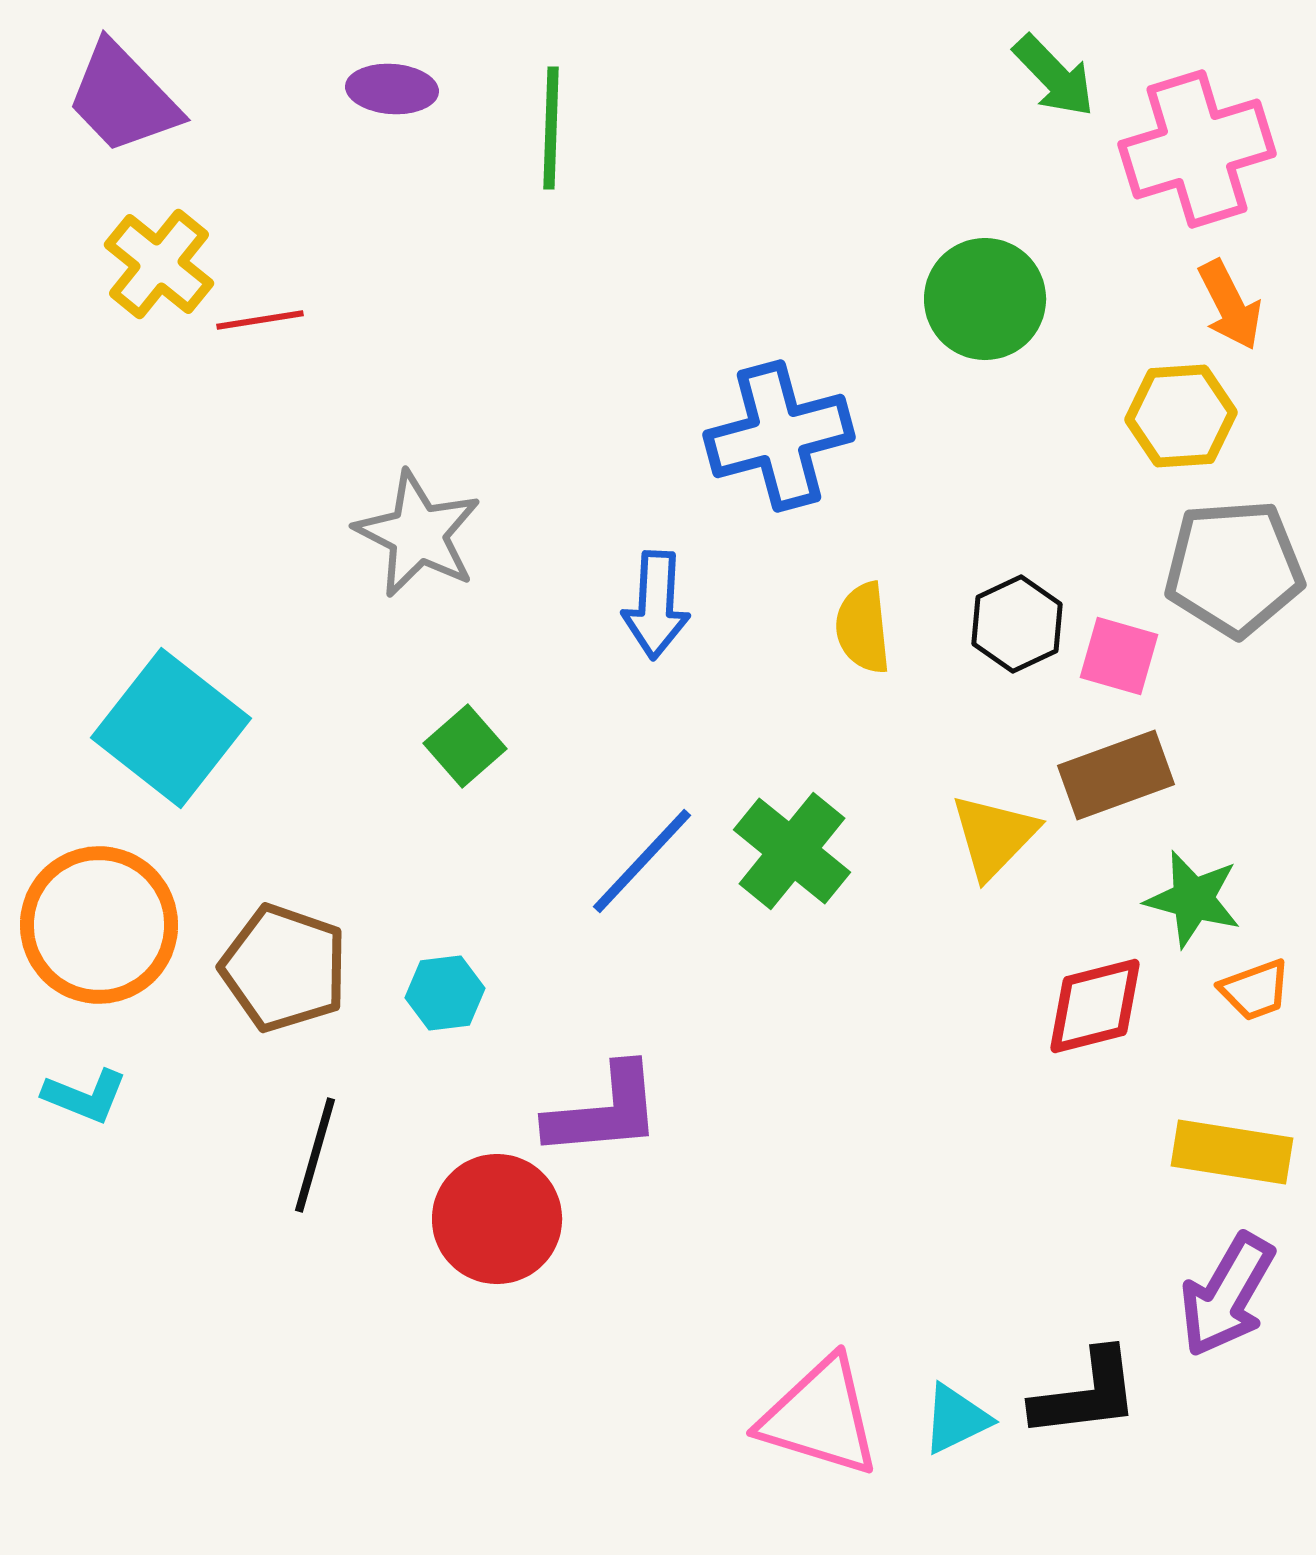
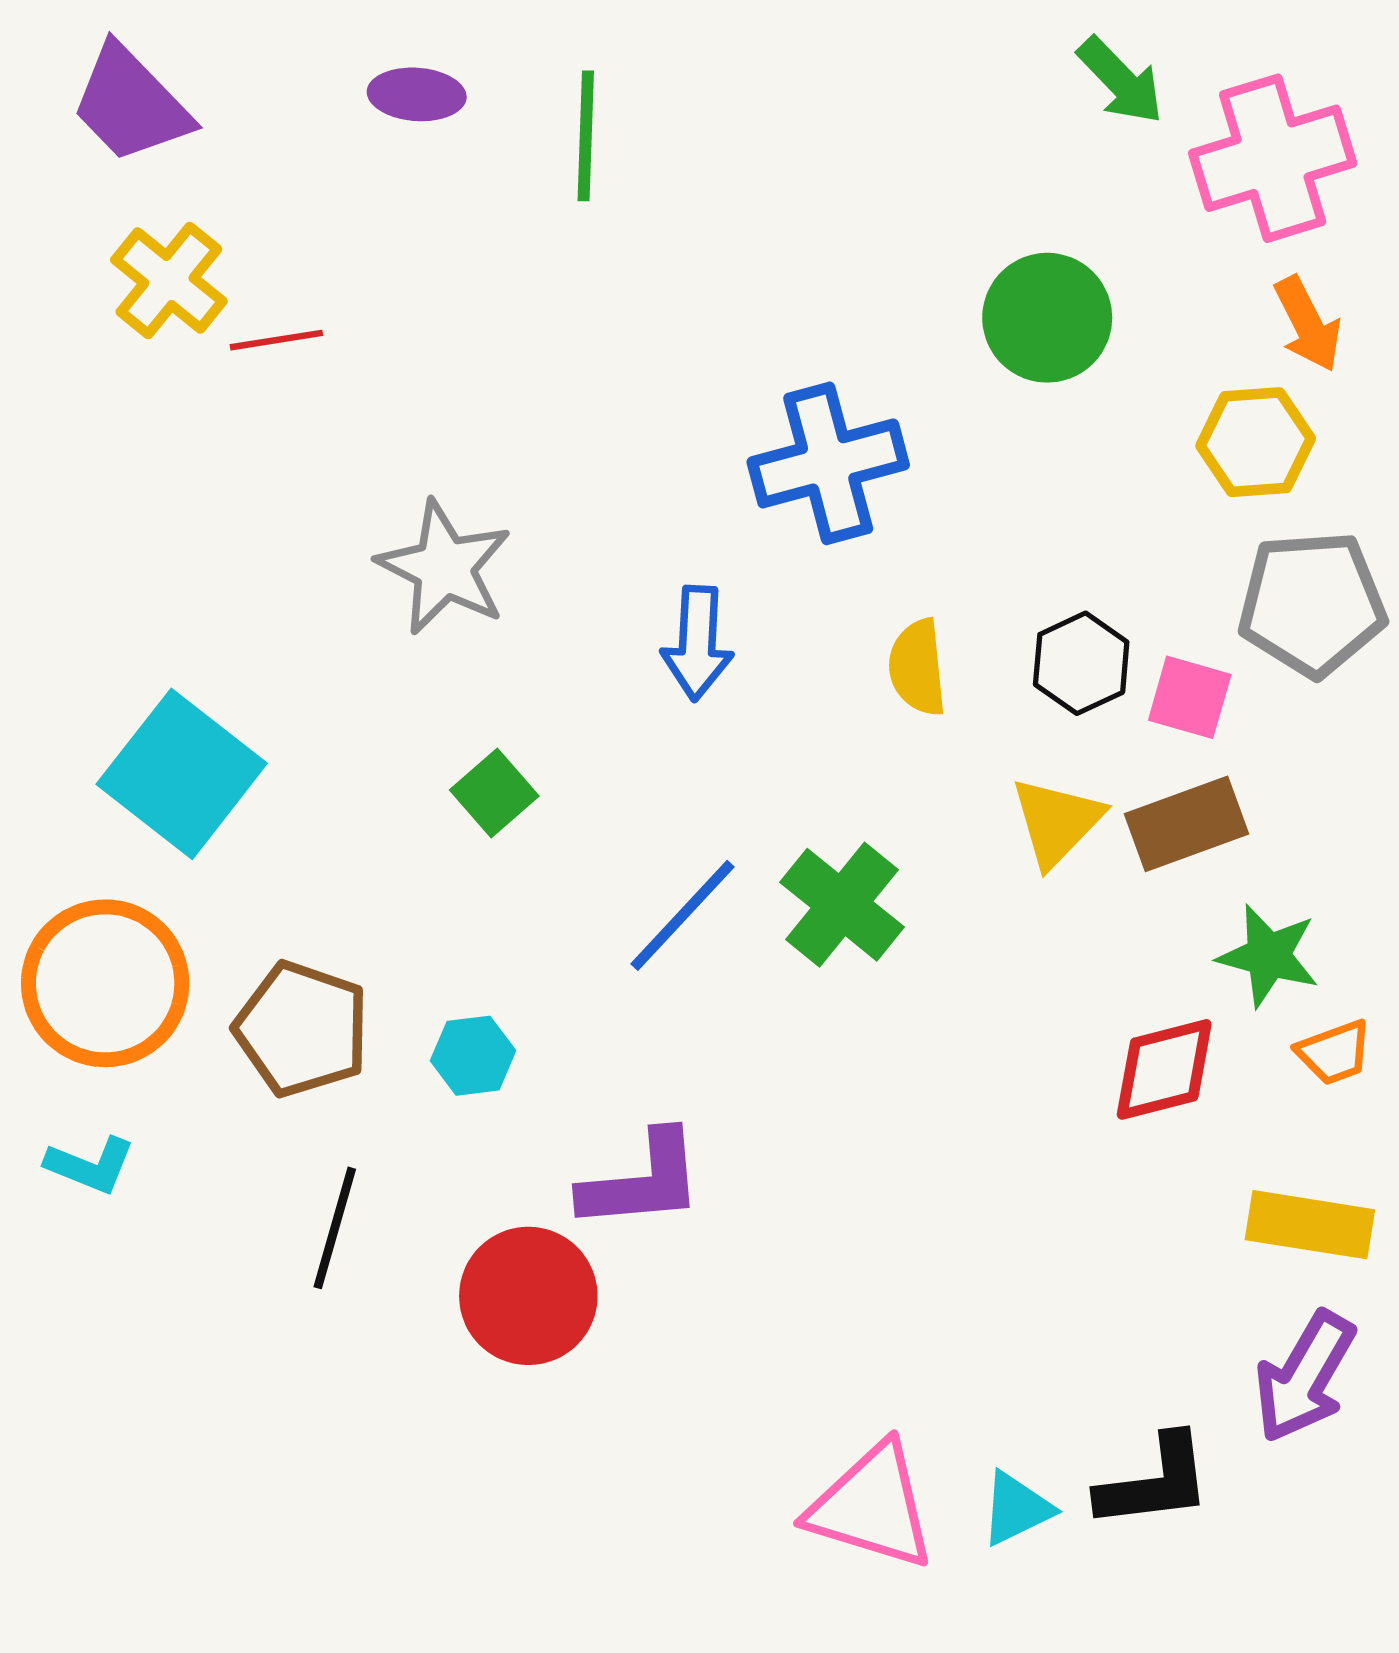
yellow triangle: (994, 836) -> (1057, 822), moved

